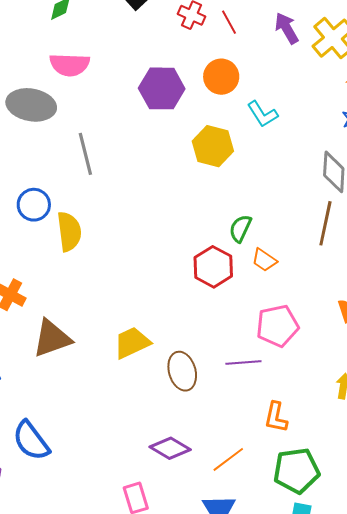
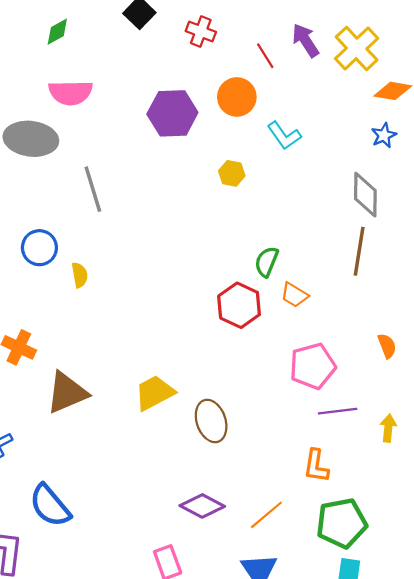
red line: (229, 22) -> (265, 56), moved
yellow hexagon: (213, 146) -> (232, 173), size x0.6
yellow semicircle: (69, 232) -> (80, 275), size x0.6
purple line: (243, 362) -> (338, 411), moved

